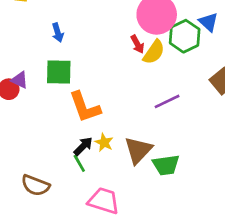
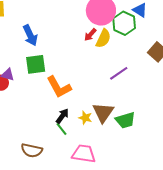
blue arrow: (58, 33) -> (30, 35), size x1.5
red arrow: (137, 44) -> (90, 35), turned 80
yellow star: (104, 142) -> (85, 118), moved

